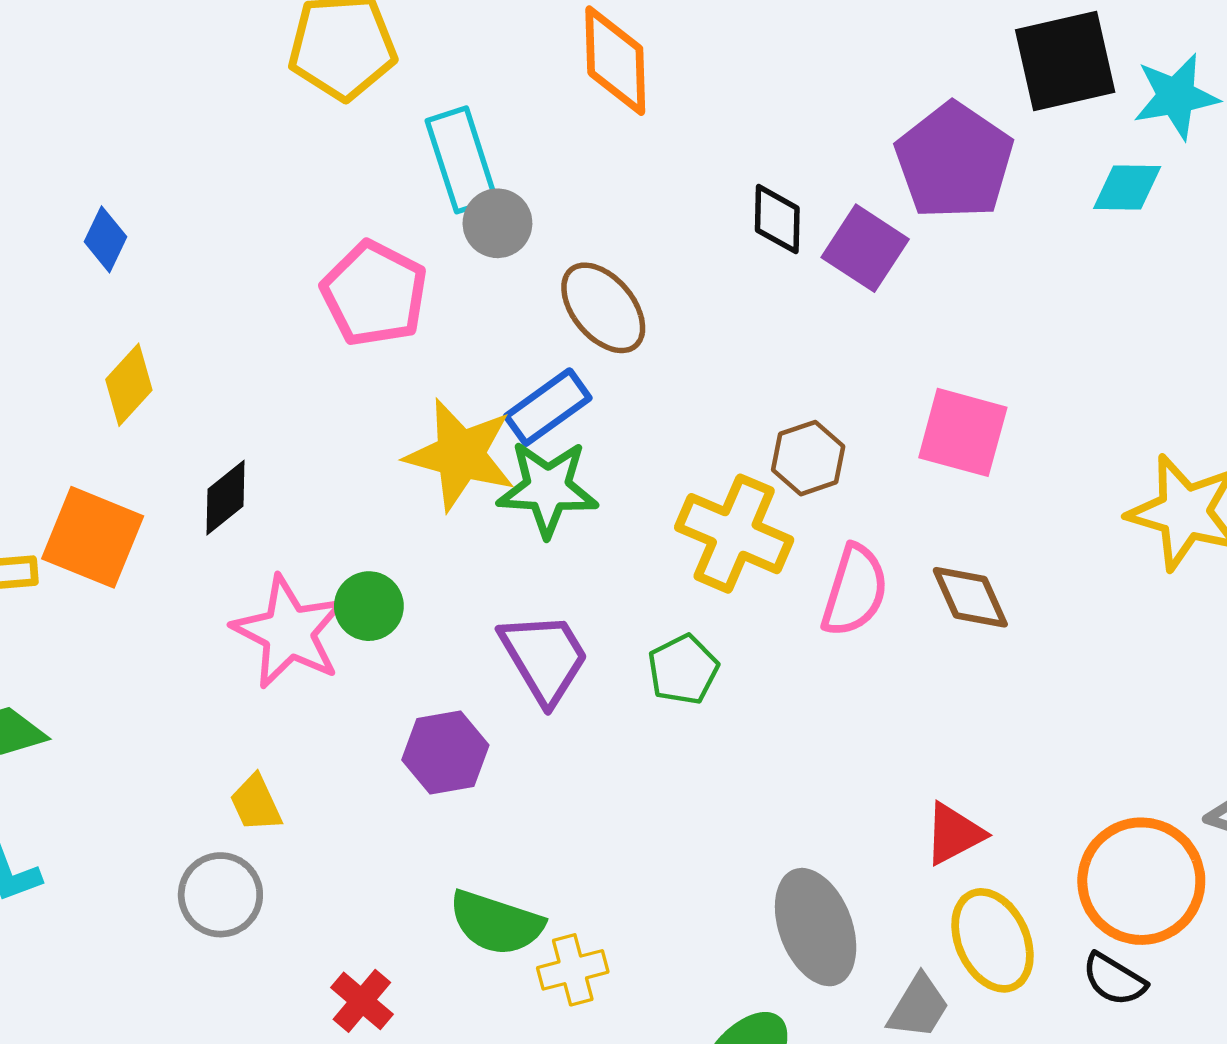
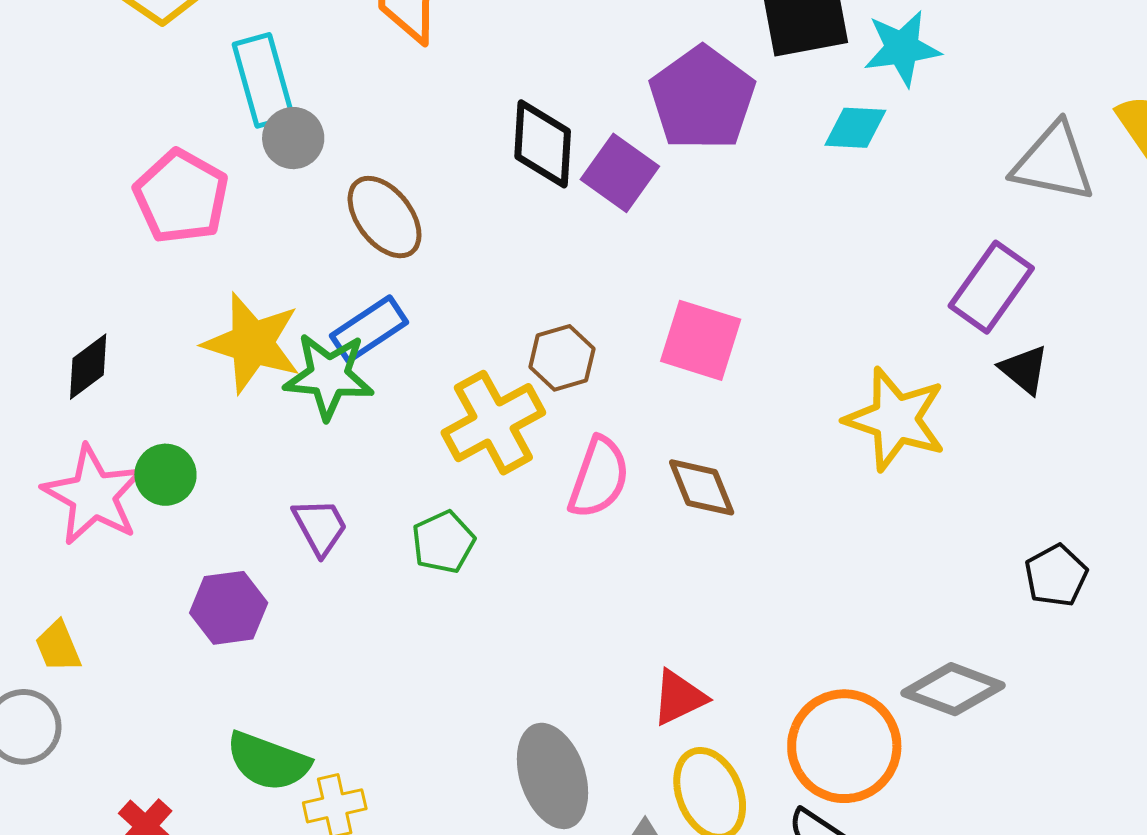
black diamond: (777, 219) -> (543, 144), size x1.4
blue rectangle: (548, 407) -> (369, 329), moved
black diamond: (225, 498) -> (88, 367), moved
yellow cross: (734, 534) -> (493, 423), turned 36
purple trapezoid: (544, 658) -> (320, 527), size x0.7

